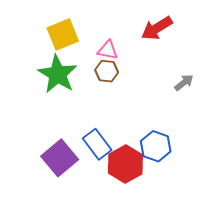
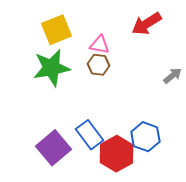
green star: (57, 74) -> (51, 68), turned 30

